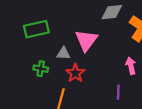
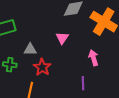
pink triangle: (86, 40) -> (62, 38), moved, size x0.6

